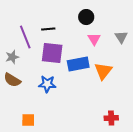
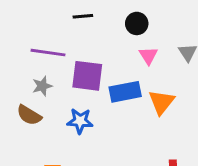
black line: (48, 29) -> (83, 16), moved
purple line: (25, 37) -> (48, 53), turned -60
gray star: (12, 57) -> (42, 86), moved

